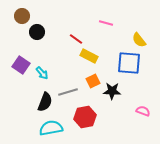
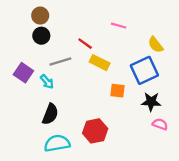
brown circle: (22, 16) -> (40, 16), moved
blue square: (129, 63) -> (144, 70), turned -30
orange square: (93, 81) -> (118, 91), moved, turned 32
black star: (112, 91) -> (151, 102), moved
gray line: (68, 92) -> (60, 61), moved

